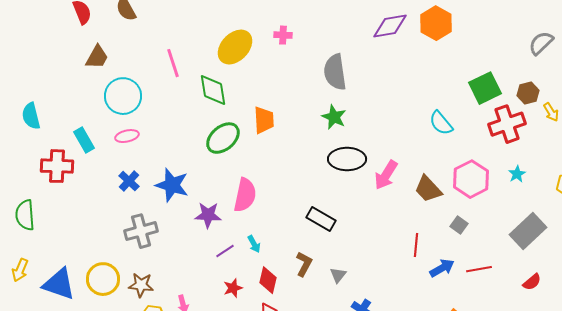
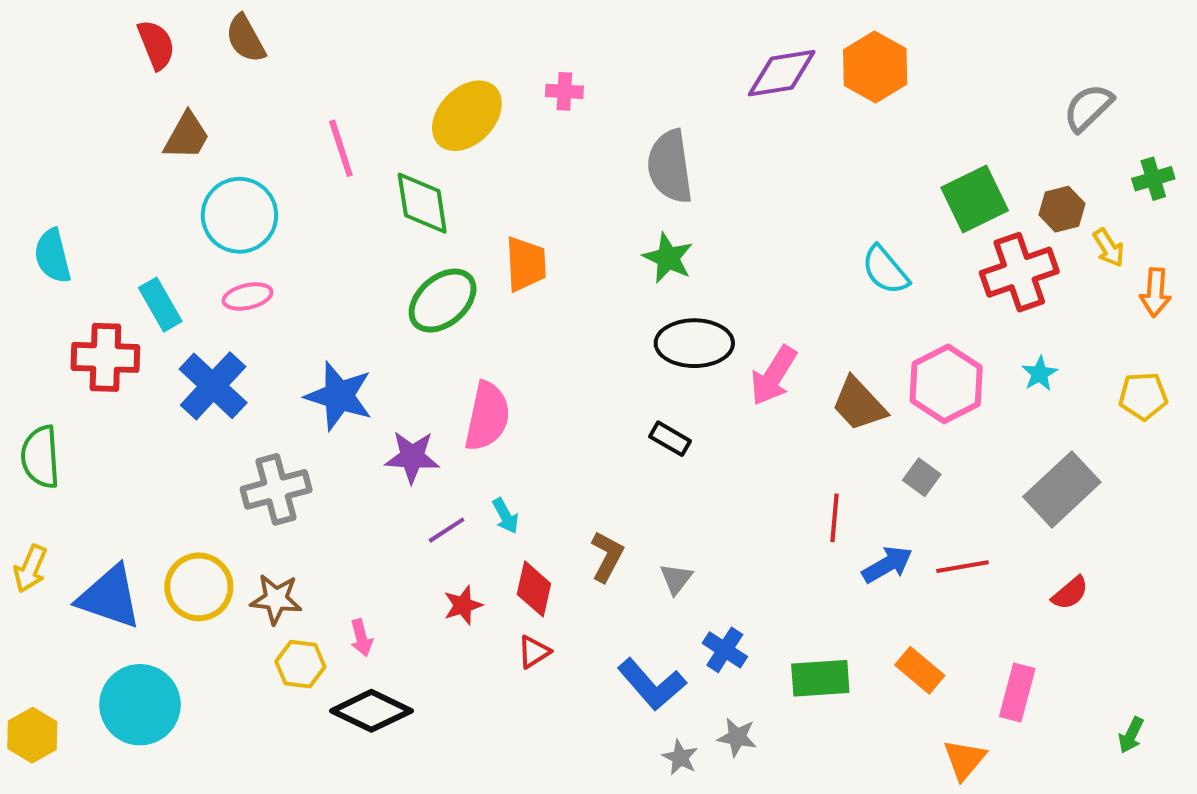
blue cross: (129, 181) -> (213, 386), moved, size x1.6
black rectangle: (321, 219) -> (670, 439), moved, size x0.7

